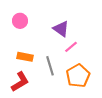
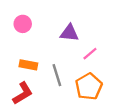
purple triangle: (61, 29) -> (69, 33), turned -30
pink line: (71, 47) -> (90, 54), moved

